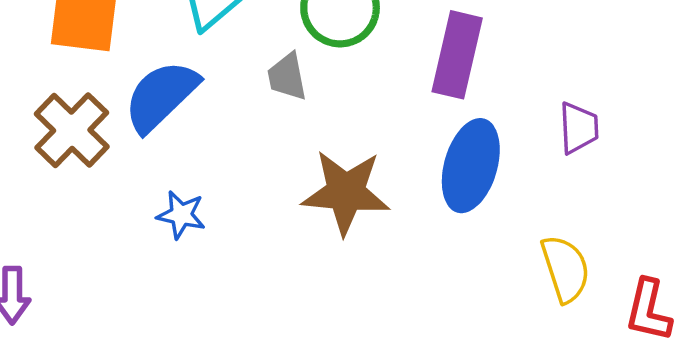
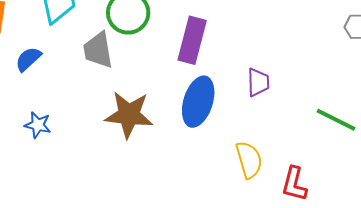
gray trapezoid: (287, 77) -> (98, 50), size x1.4
blue semicircle: (161, 96) -> (28, 59), size x0.6

